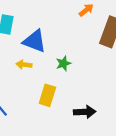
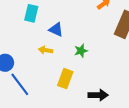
blue triangle: (35, 41) -> (56, 29), size x0.7

